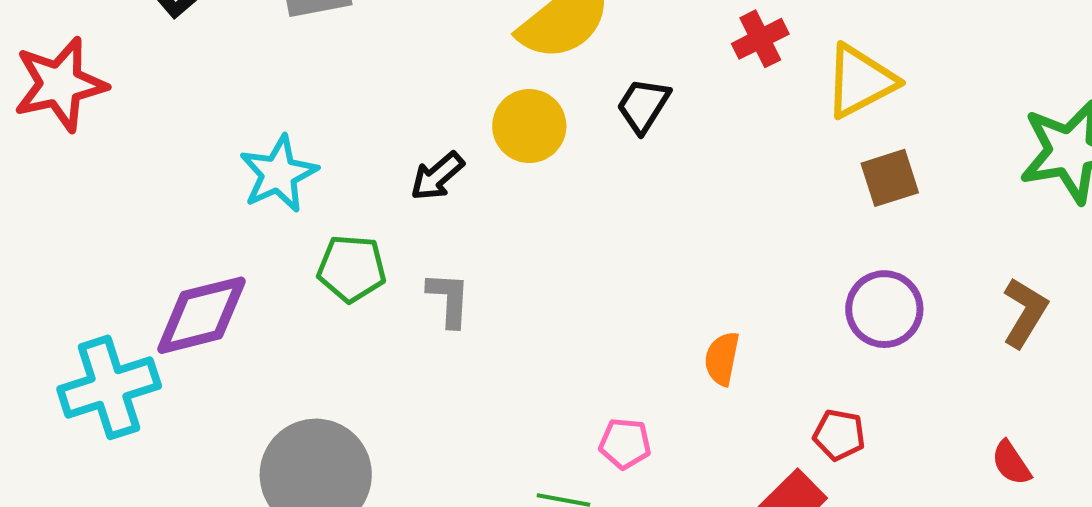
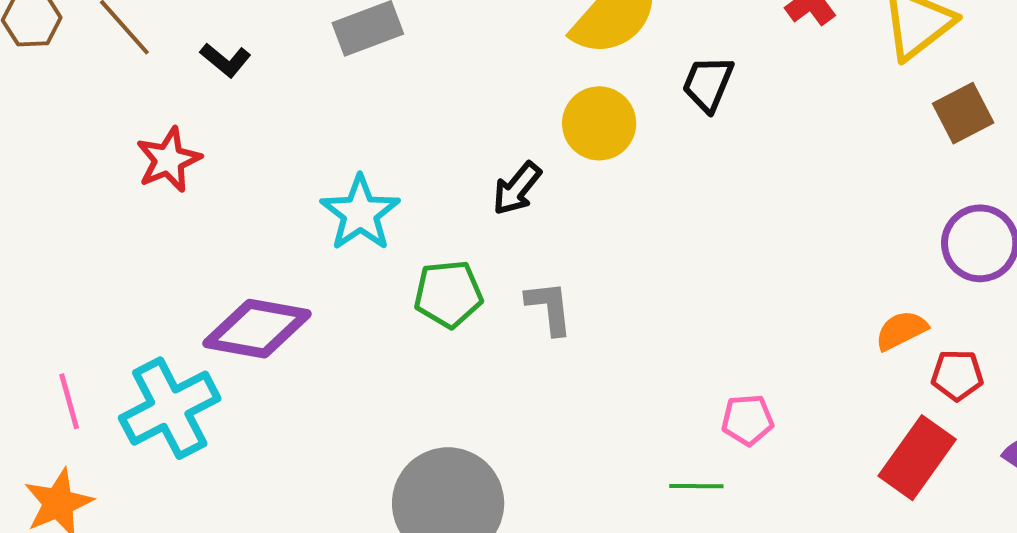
red star: (60, 84) -> (169, 160), moved, size x0.7
purple diamond: (202, 315) -> (257, 329), moved, turned 34
orange semicircle: (722, 359) -> (901, 330), moved, turned 62
cyan cross: (109, 387) -> (170, 408), moved

